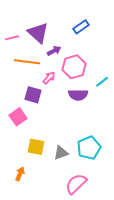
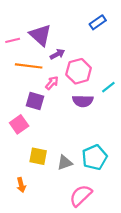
blue rectangle: (81, 27) -> (98, 22), moved
orange arrow: (20, 174) -> (21, 185), turned 144

